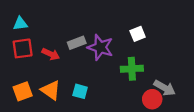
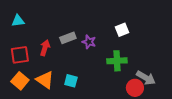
purple star: (100, 47) -> (89, 42), size x0.6
red square: (23, 48) -> (20, 55), moved
red arrow: (51, 54) -> (45, 48), turned -98
orange square: (23, 91) -> (20, 81), turned -30

